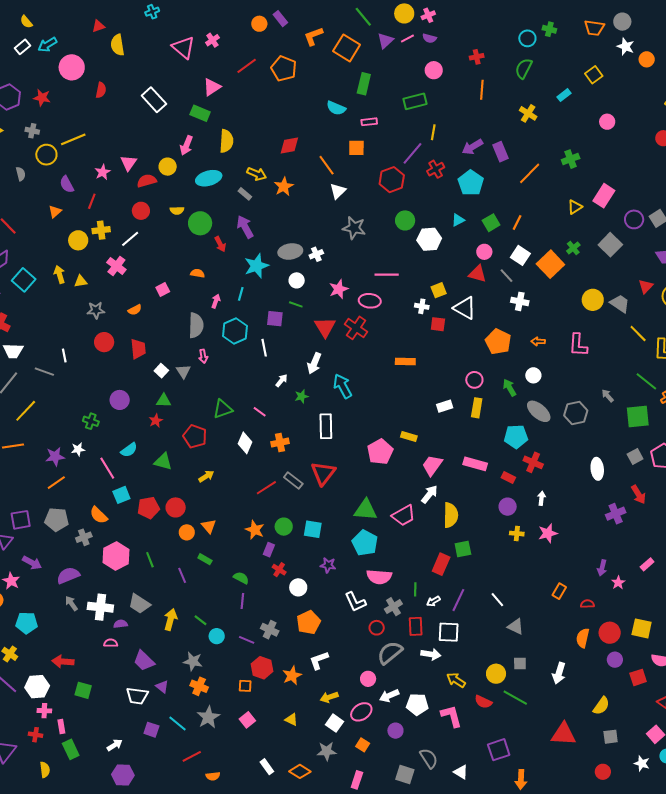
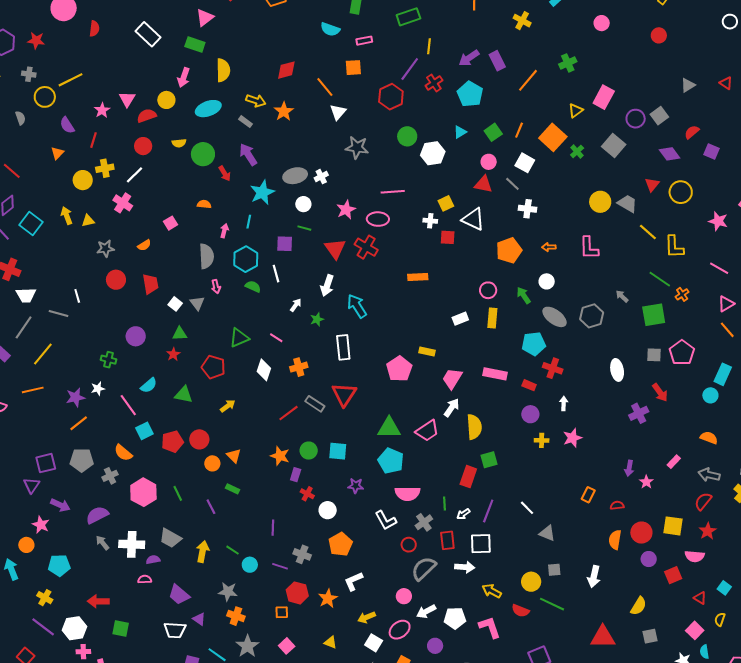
orange square: (550, 264) -> (553, 137), moved
orange pentagon: (498, 342) -> (509, 250), turned 30
gray square: (635, 456) -> (654, 355), turned 35
green semicircle: (241, 578) -> (253, 287), moved

